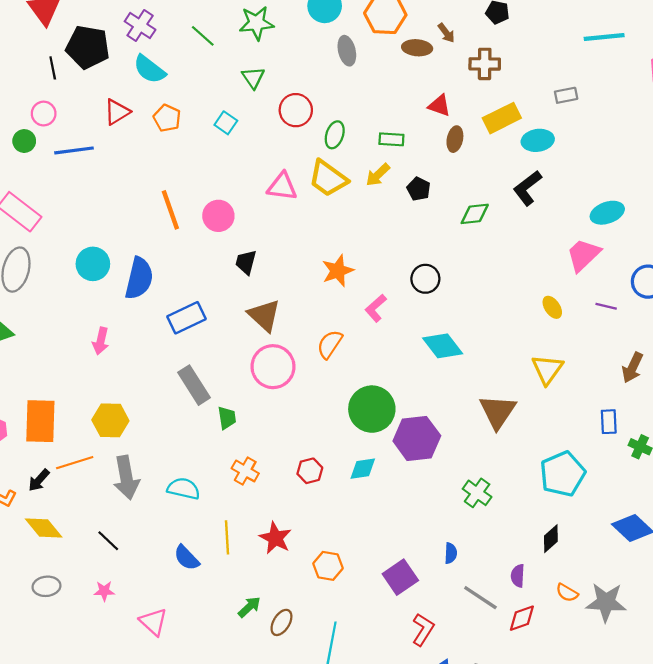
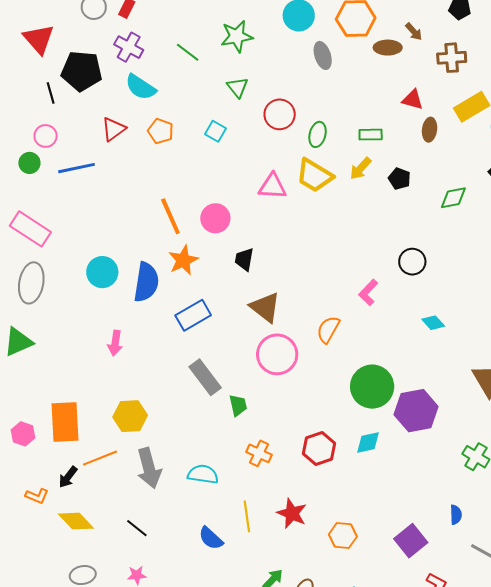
orange star: (338, 271) -> (183, 260), moved
cyan diamond: (443, 346) -> (433, 323), size x0.6
red hexagon: (310, 471) -> (319, 448), size x1.4

